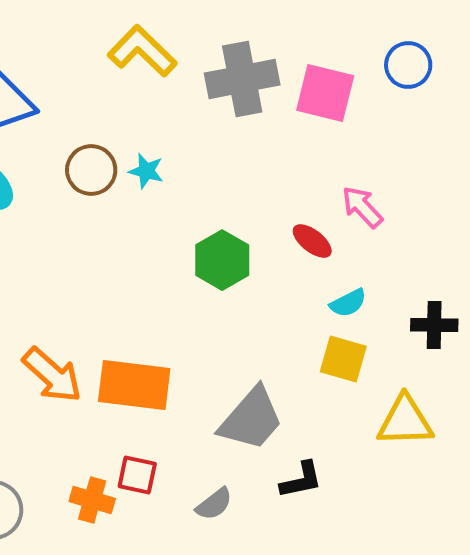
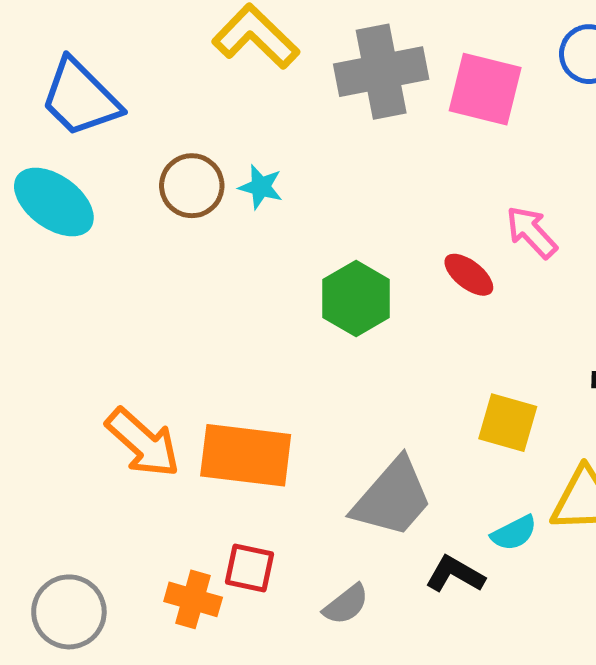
cyan semicircle: (348, 303) -> (514, 533), moved
black L-shape: (301, 480) -> (455, 574), turned -138

